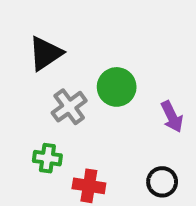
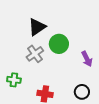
black triangle: (45, 53) -> (37, 27), moved
green cross: (47, 158) -> (14, 80), moved

